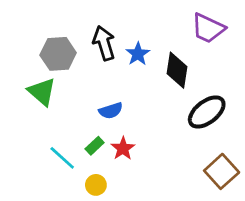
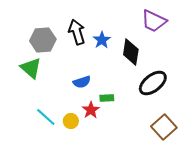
green rectangle: (95, 146) -> (107, 98), moved, turned 40
yellow circle: (96, 185) -> (71, 121), moved

